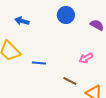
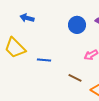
blue circle: (66, 15) -> (77, 25), moved

